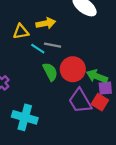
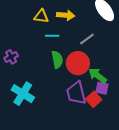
gray line: (53, 45) -> (87, 39), moved, turned -63
cyan line: (38, 49) -> (52, 36), turned -48

